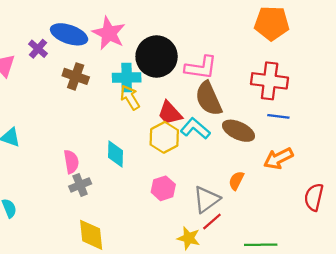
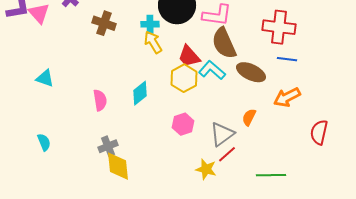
cyan cross: (127, 78) -> (150, 24), size x0.7
cyan diamond: (116, 154) -> (140, 93), turned 50
gray cross: (80, 185) -> (108, 146), moved

